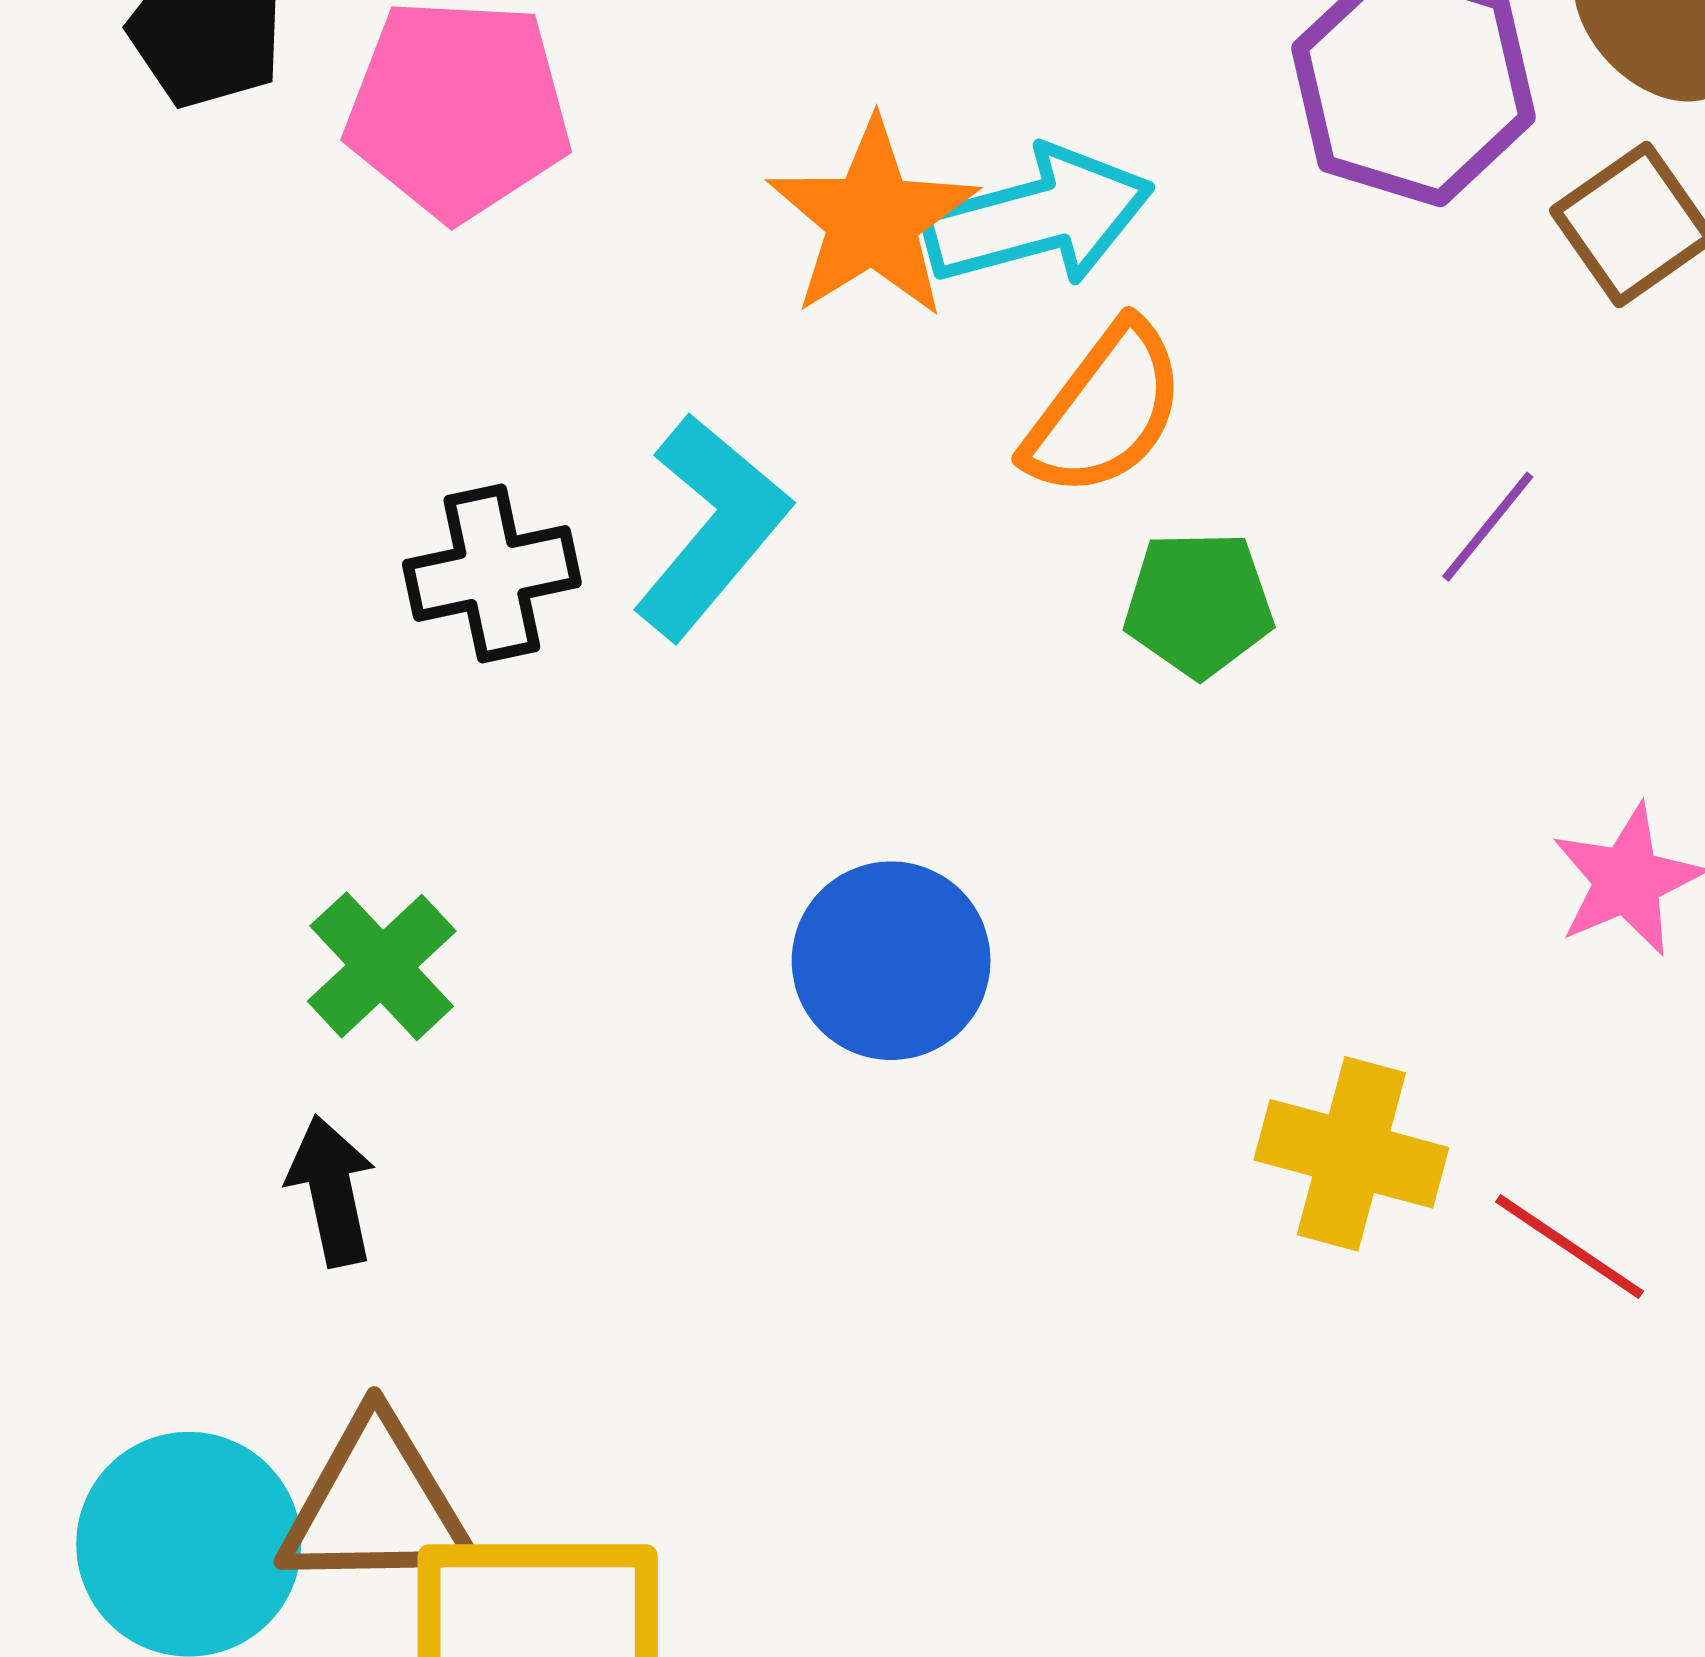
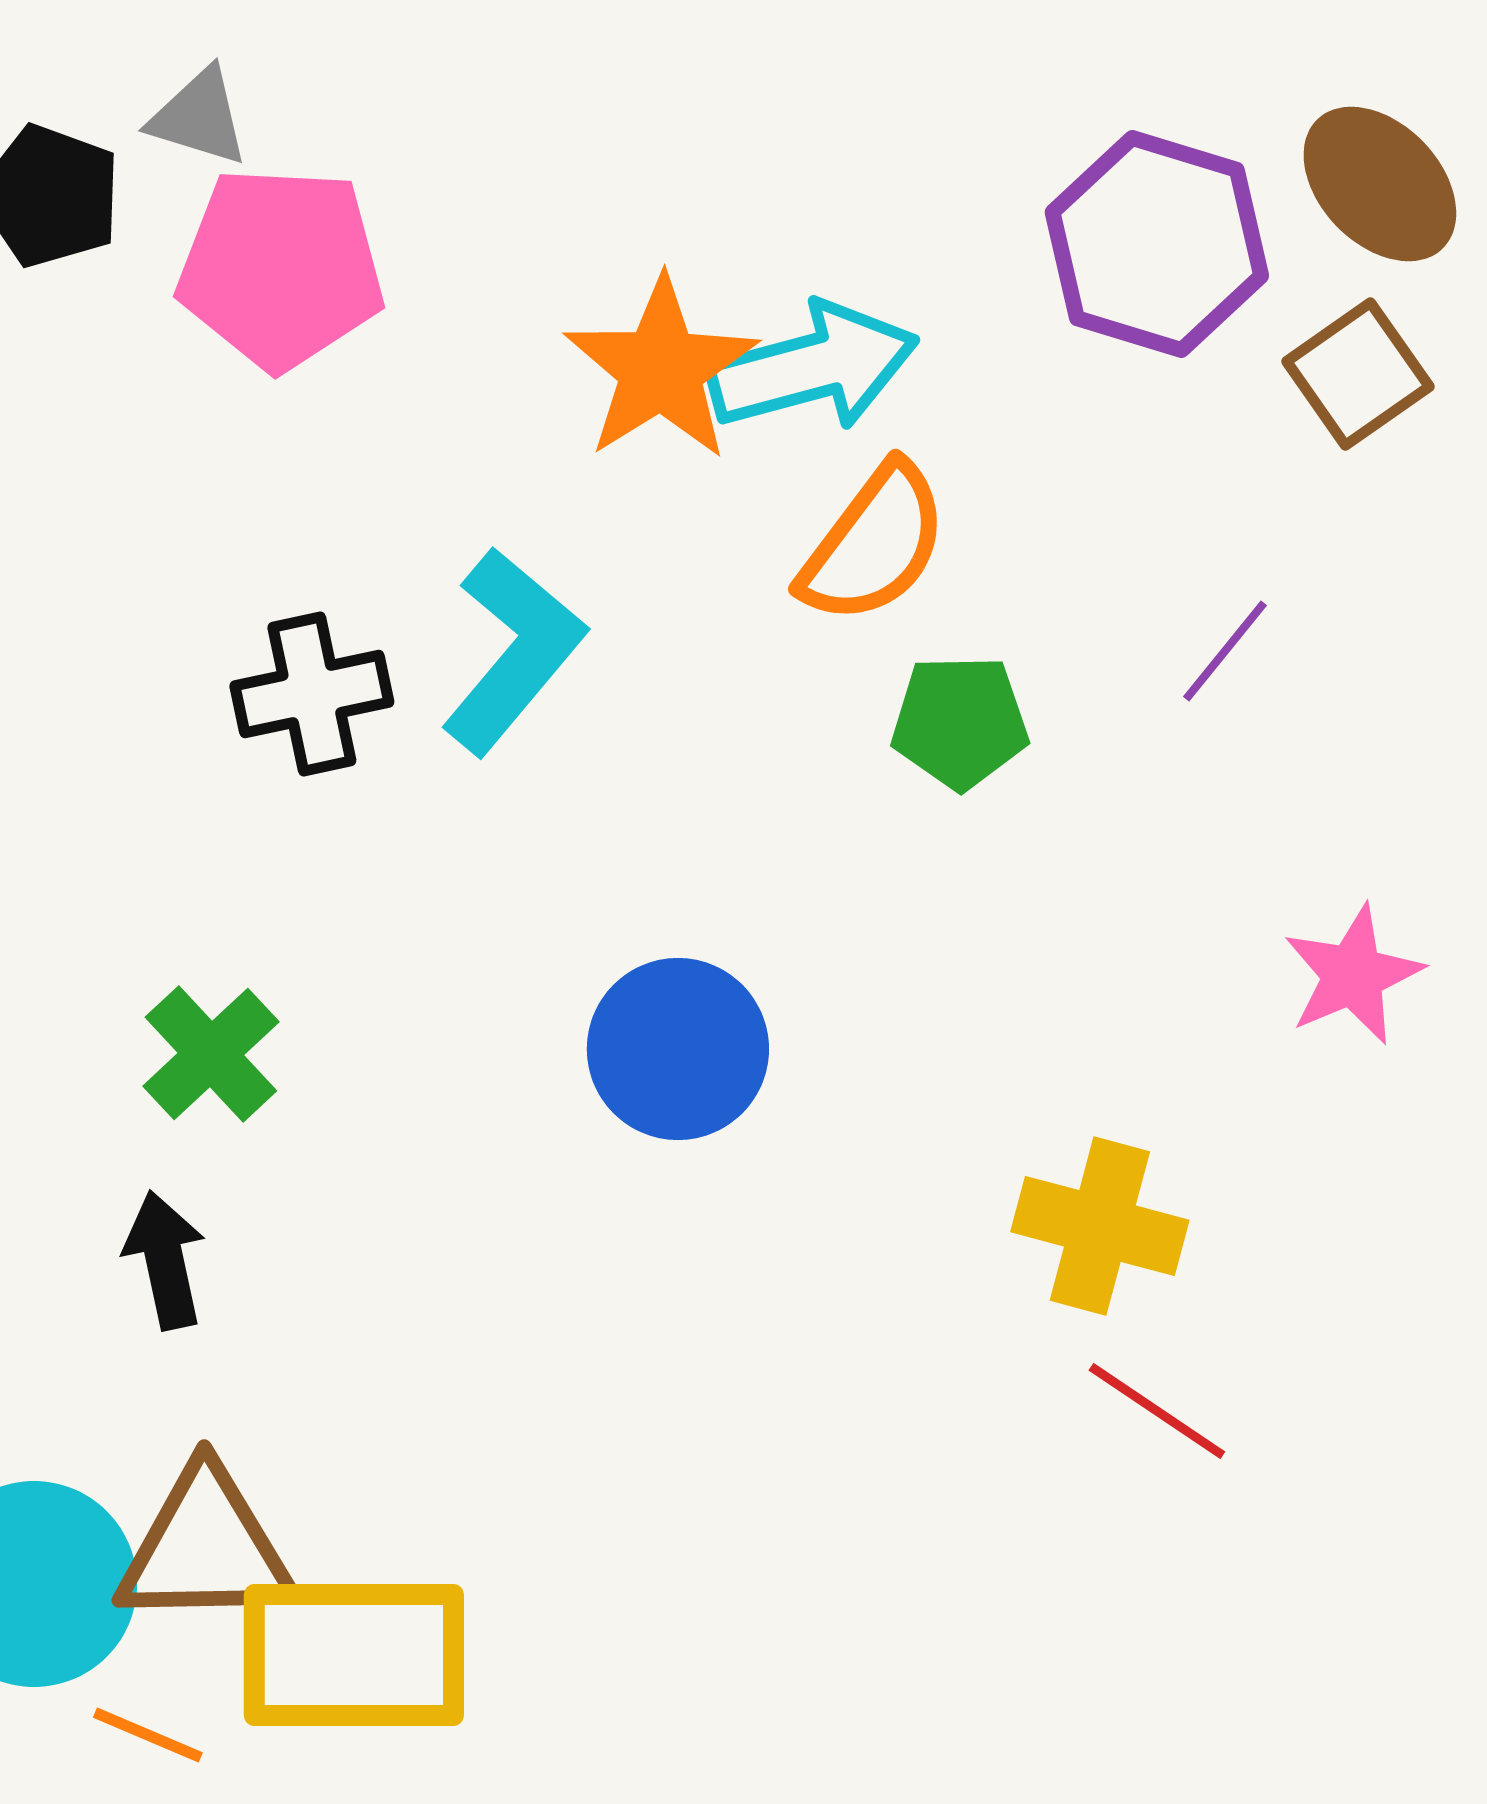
red line: (1570, 1246) -> (1157, 1411), moved

